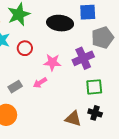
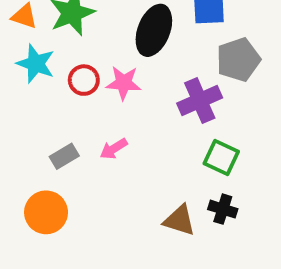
black ellipse: (60, 23) -> (154, 30), turned -75
pink star: (52, 62) -> (124, 83), moved
green square: (94, 87) -> (221, 157), turned 30

